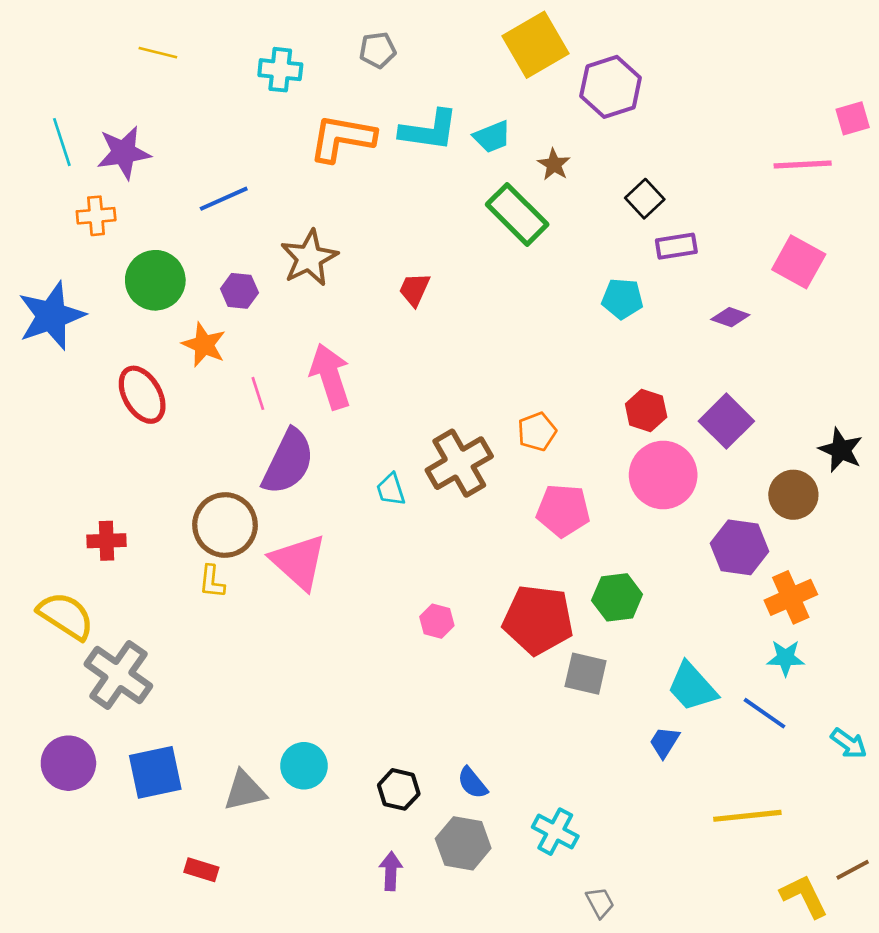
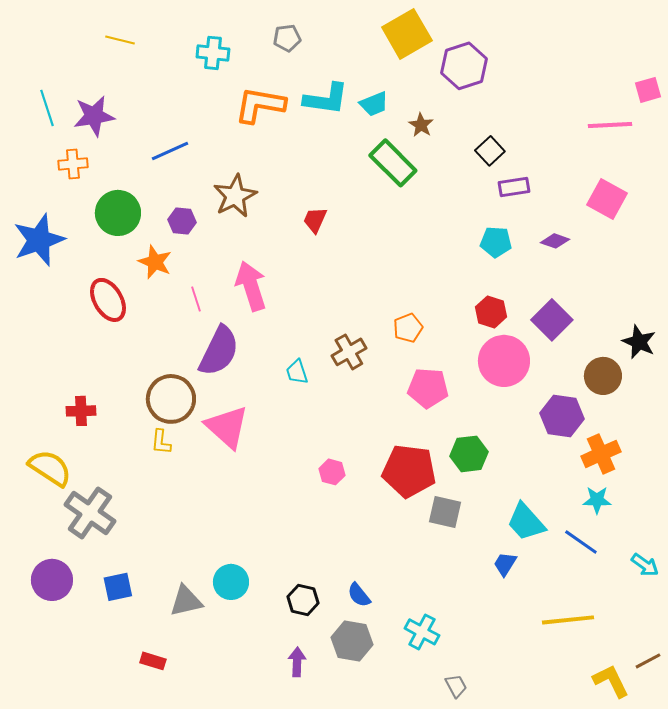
cyan pentagon: (622, 299) -> (496, 242), moved
brown cross: (459, 463) -> (349, 352), size x0.7
blue square: (155, 772) -> (118, 587), size x0.7

